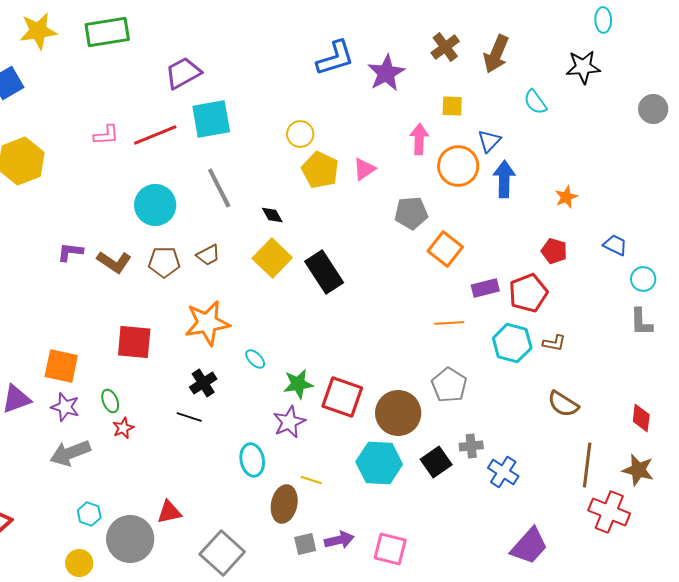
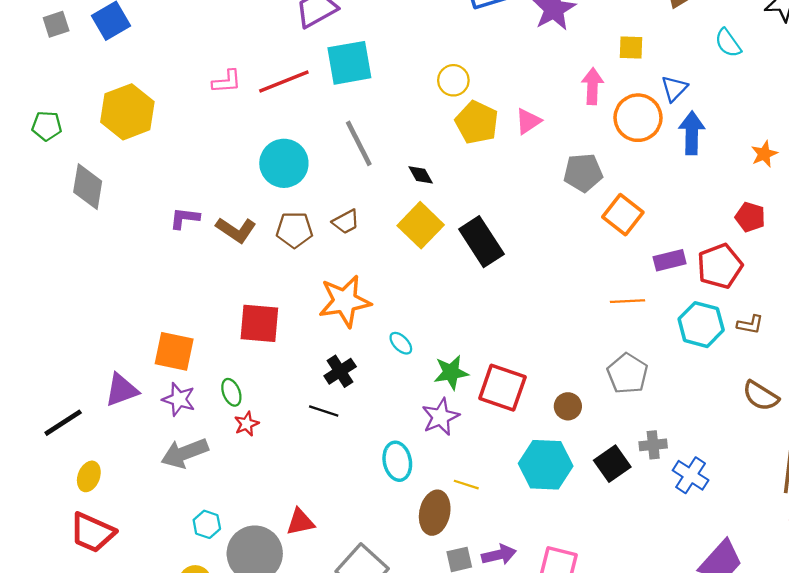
brown circle: (398, 413) -> (568, 406), size x0.5

